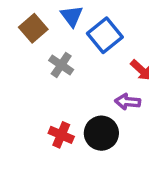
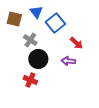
brown square: (33, 28) -> (14, 19), turned -35
black circle: (101, 133) -> (38, 59), moved

